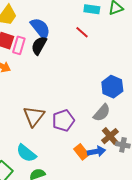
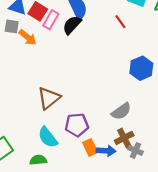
blue hexagon: (112, 87) -> (141, 68), moved
purple pentagon: (63, 120) -> (77, 125), moved
cyan semicircle: (26, 153) -> (48, 137), moved

